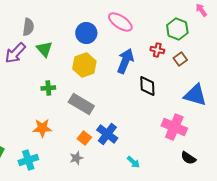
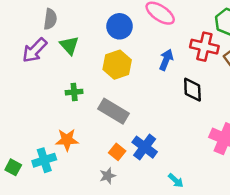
red cross: (157, 50) -> (204, 47), size x1.6
blue arrow: (125, 61) -> (166, 60), size x0.7
cyan cross: (28, 160) -> (44, 160), moved

